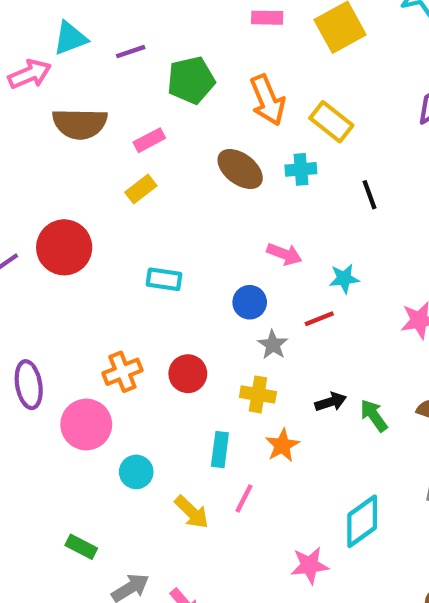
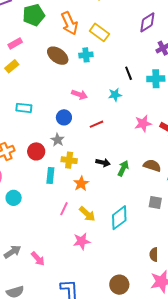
black line: (370, 195) -> (129, 73), moved
cyan star: (344, 278) -> (115, 95), moved
gray star: (273, 345) -> (58, 140), moved
black arrow: (331, 402) -> (103, 163), turned 32
green arrow: (374, 416) -> (123, 168), turned 63
cyan rectangle: (220, 450) -> (50, 175), moved
yellow arrow: (192, 512) -> (87, 214), moved
pink star: (310, 565) -> (82, 241), moved

